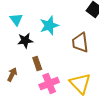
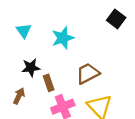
black star: (25, 40) -> (31, 68), moved
brown trapezoid: (80, 42) -> (88, 73), moved, turned 70

